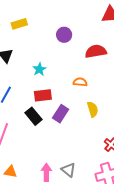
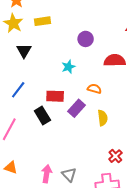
cyan star: (39, 69) -> (68, 67), moved
purple rectangle: (61, 114) -> (77, 108), moved

